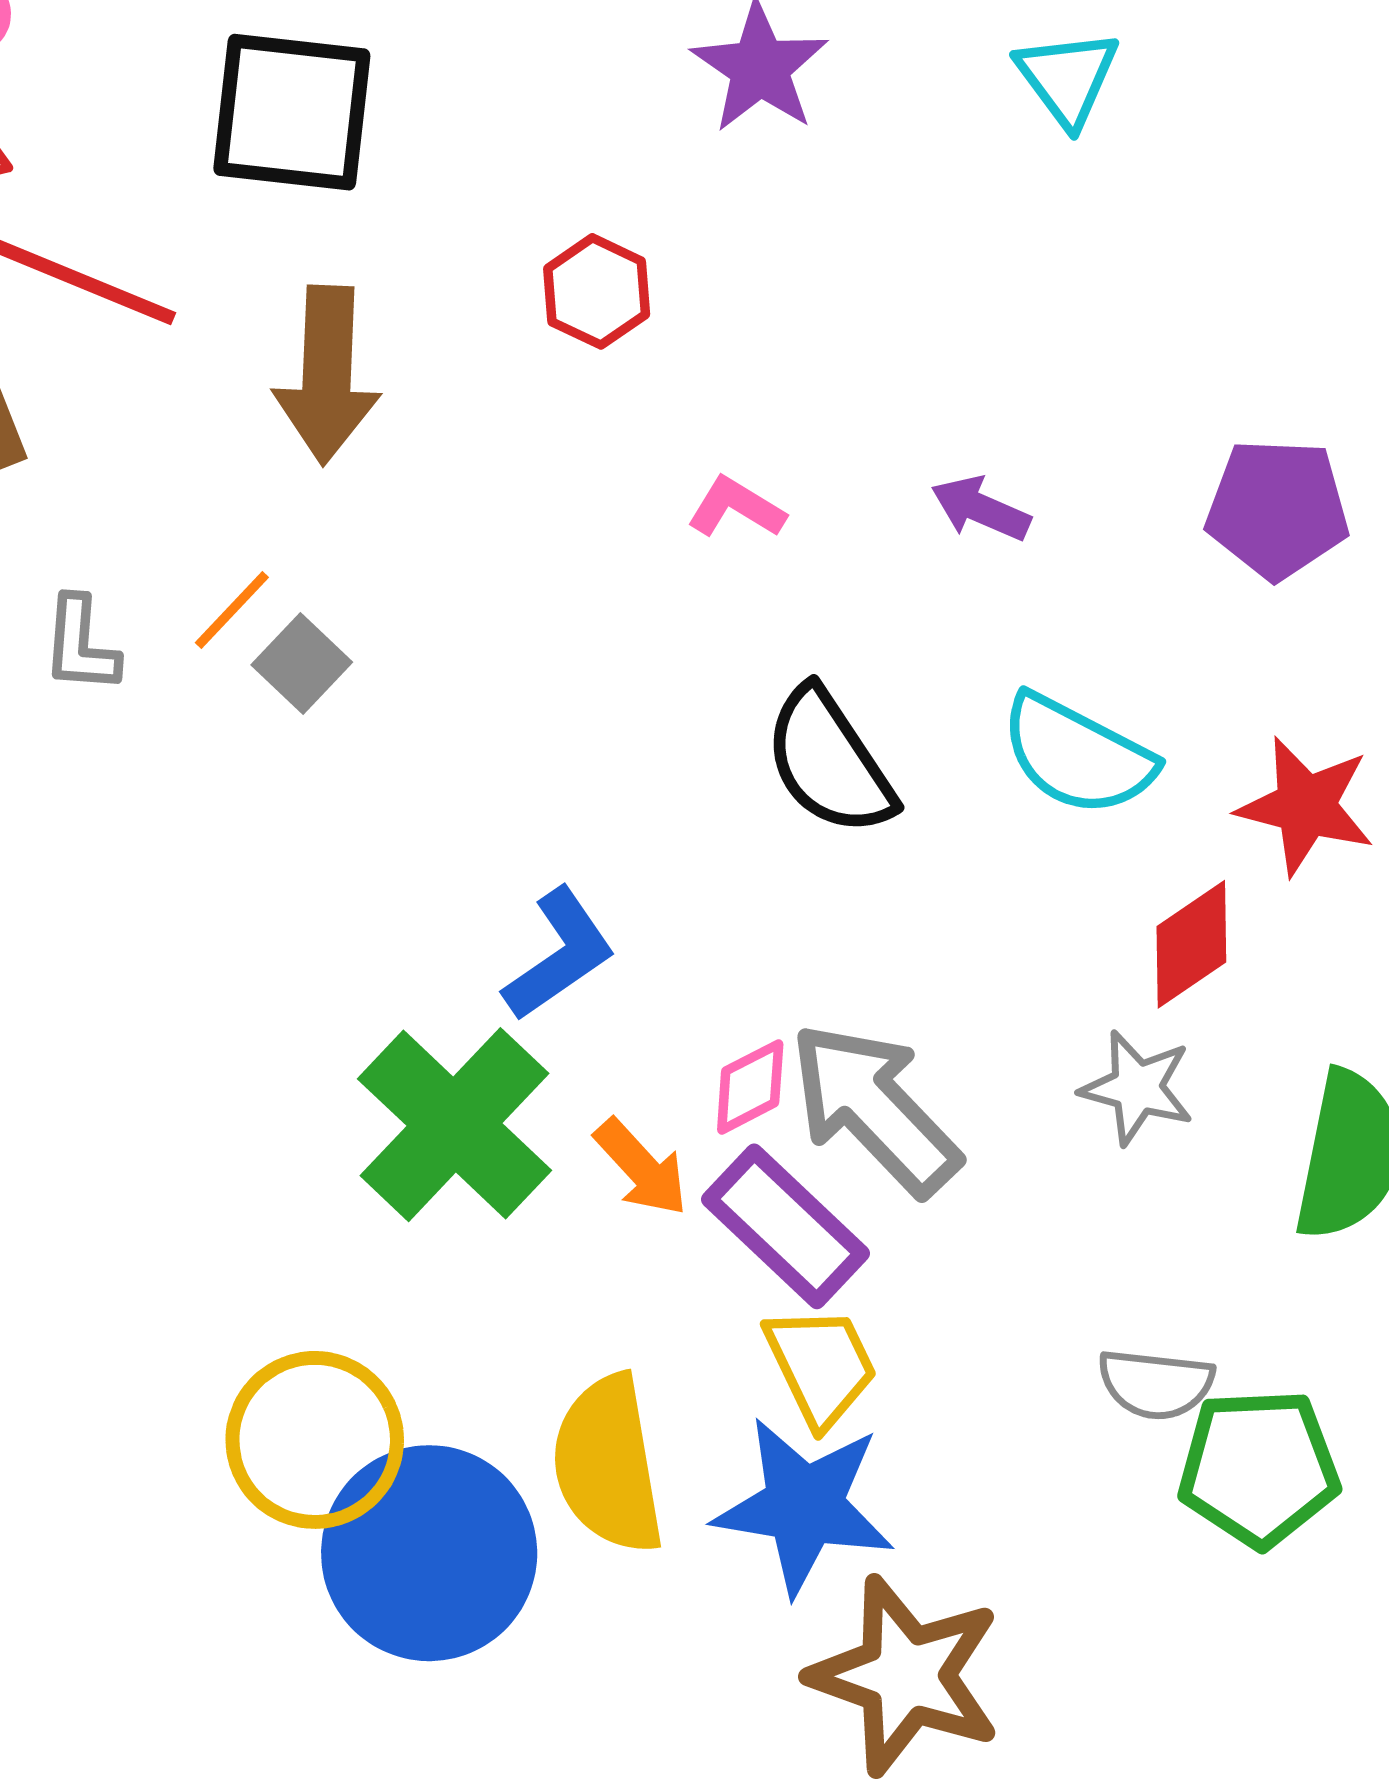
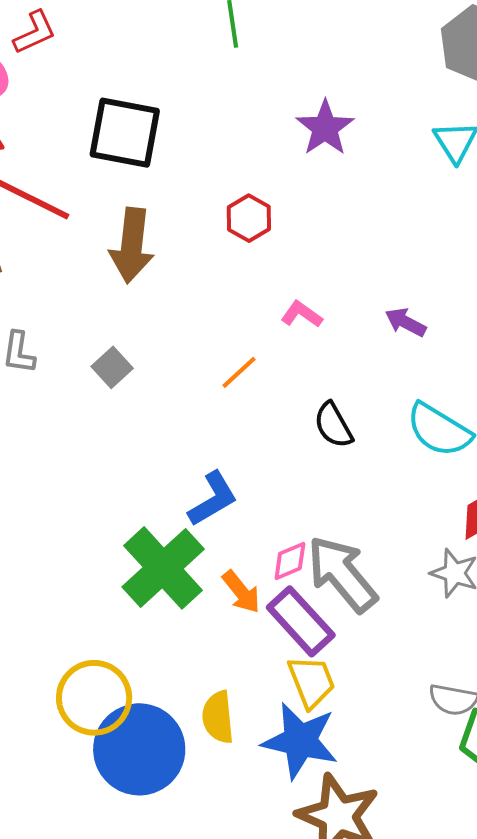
orange line: (232, 610) -> (239, 372), moved
black semicircle: (829, 762) -> (333, 425), size x0.7
yellow semicircle: (608, 1464) -> (218, 717), size x0.7

